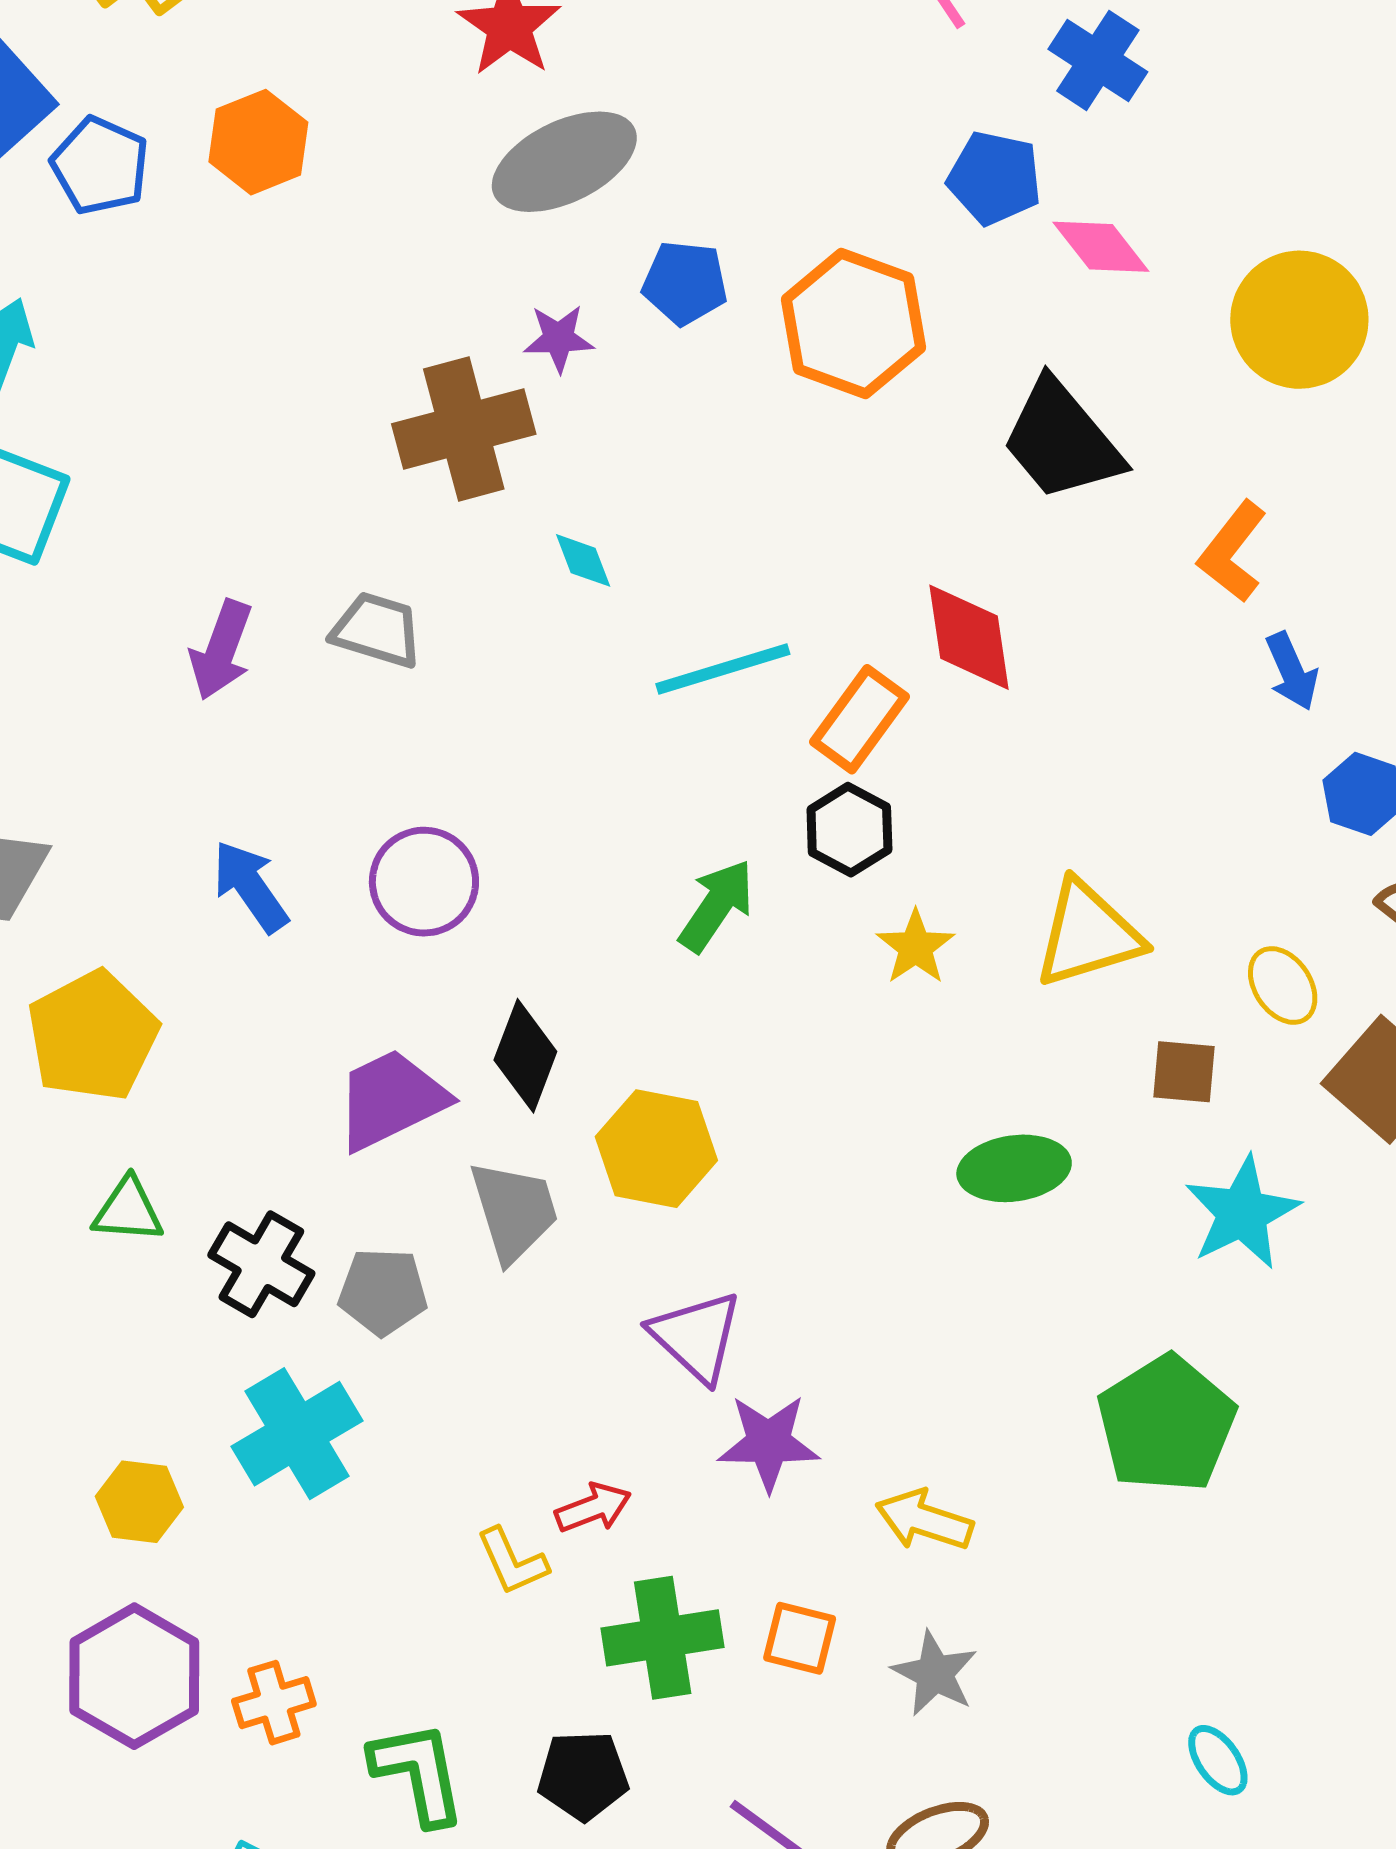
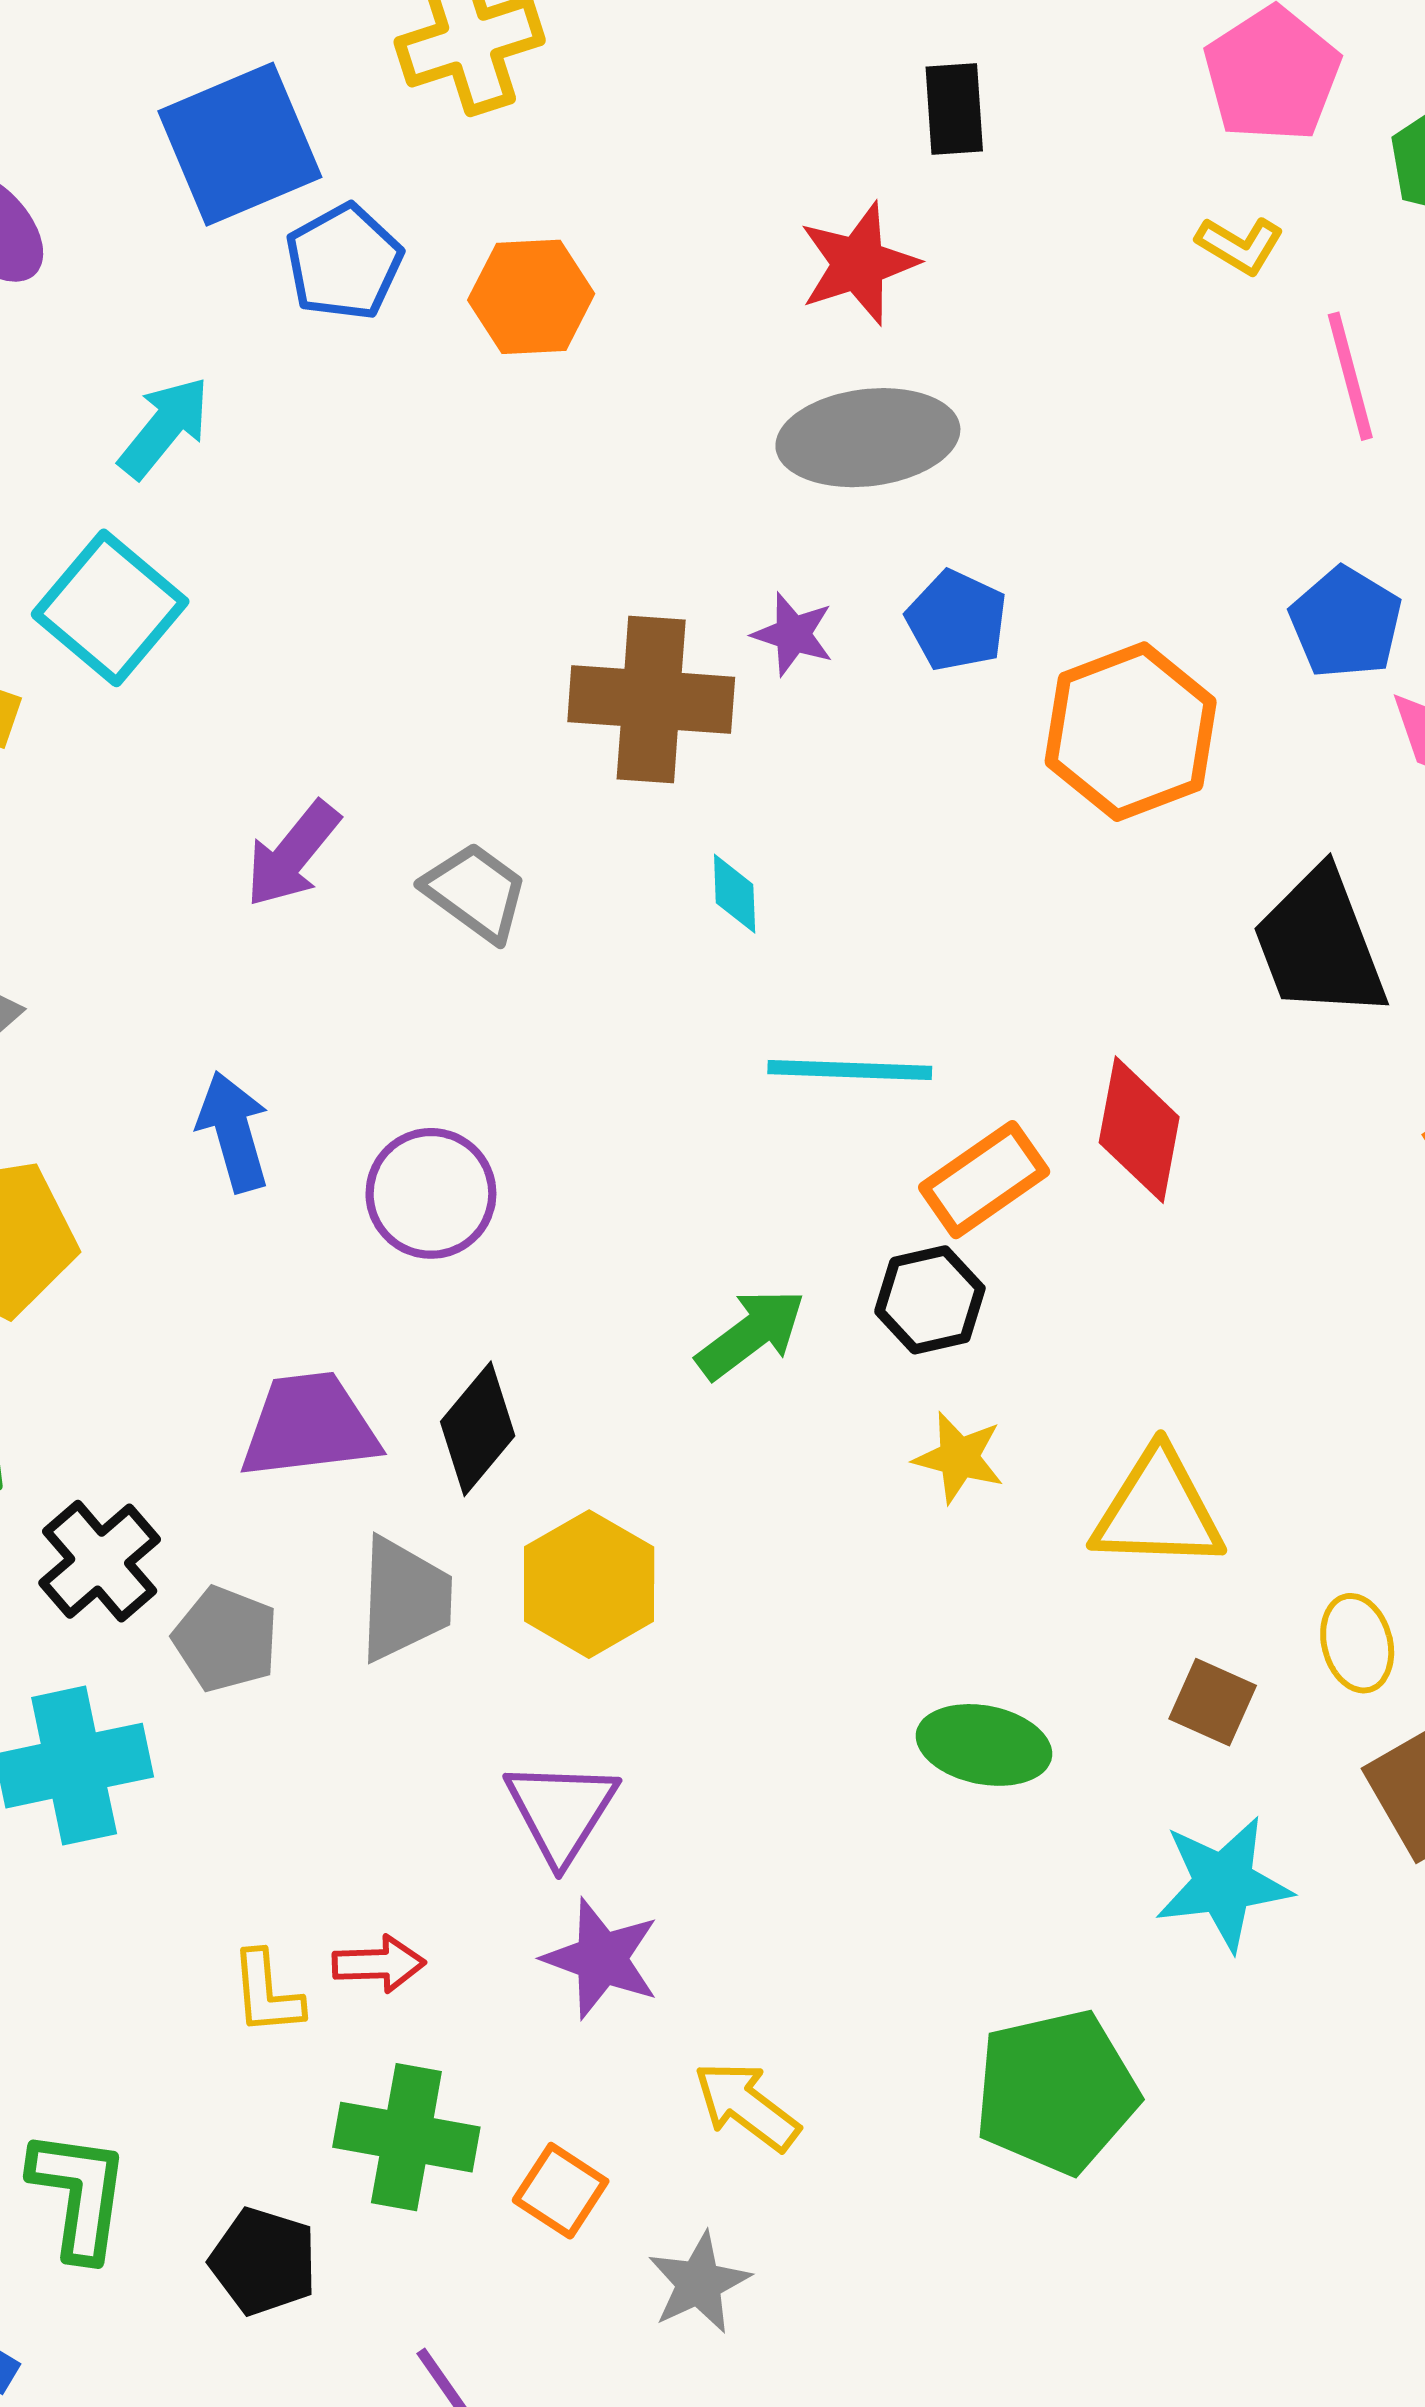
yellow star: (916, 947) -> (959, 1458), turned 30

